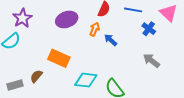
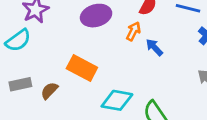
gray rectangle: (15, 85) -> (20, 84), moved

